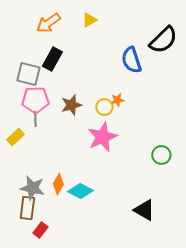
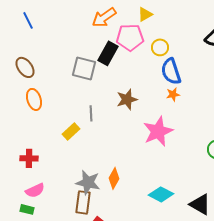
blue semicircle: (131, 60) -> (171, 71), moved
pink pentagon: (35, 100) -> (130, 37), moved
yellow circle: (104, 107) -> (160, 47), moved
cyan diamond: (80, 191) -> (161, 194), moved

